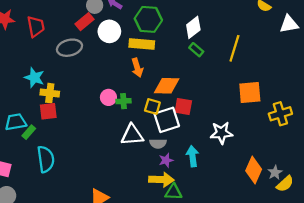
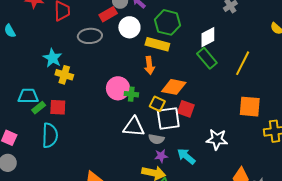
green rectangle: (196, 50) -> (207, 58), size x1.5
pink circle: (108, 97) -> (118, 88), size x1.5
red square: (48, 111) -> (58, 107), moved
cyan arrow: (192, 156) -> (186, 156), turned -54

